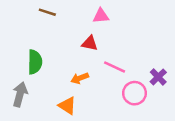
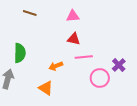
red triangle: (90, 43) -> (74, 39), moved
pink line: (115, 67) -> (84, 57), turned -30

